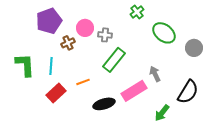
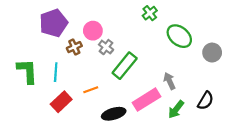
gray cross: (105, 35) -> (106, 47), moved, turned 32
black semicircle: (188, 92) -> (206, 101), size x0.7
green arrow: (162, 113) -> (176, 109), moved

